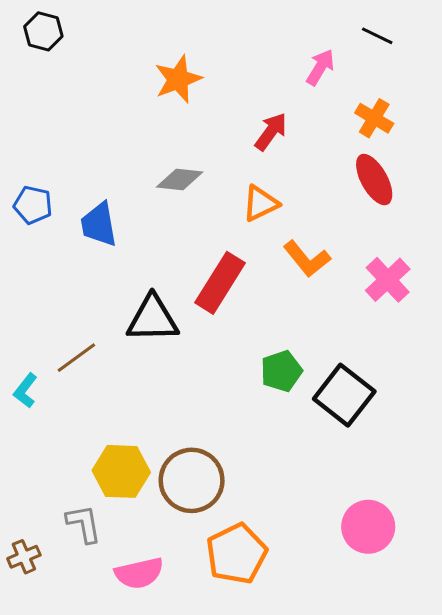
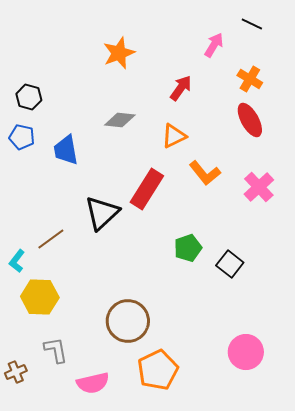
black hexagon: (43, 31) -> (29, 97), moved
black triangle: (153, 319) -> (102, 213), turned -42
black square: (344, 395) -> (230, 264), size x0.7
yellow hexagon: (121, 471) -> (40, 297), moved

